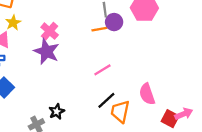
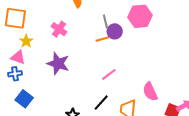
pink cross: (50, 31) -> (59, 29), moved
black line: (106, 100) -> (101, 103), moved

